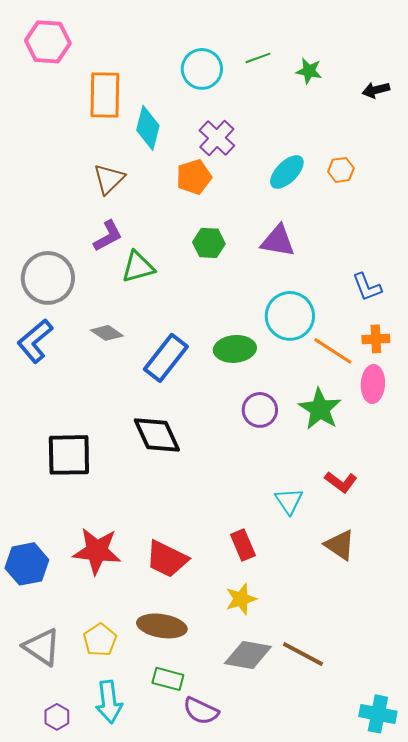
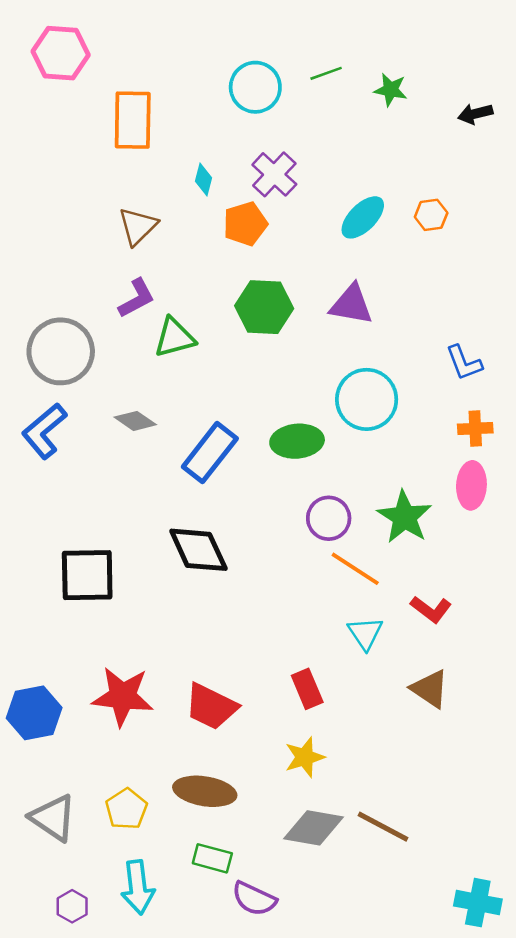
cyan diamond: (148, 128) -> (204, 179), moved, size x0.6
green hexagon: (209, 243) -> (264, 307), size x1.4
orange line: (333, 351) -> (355, 569), moved

